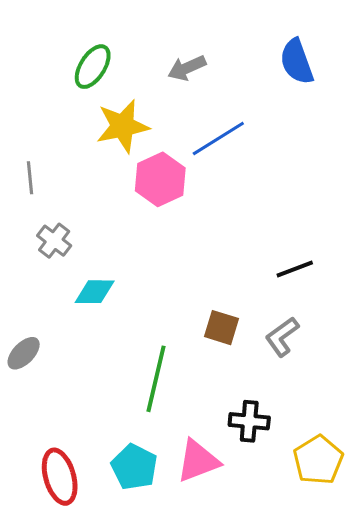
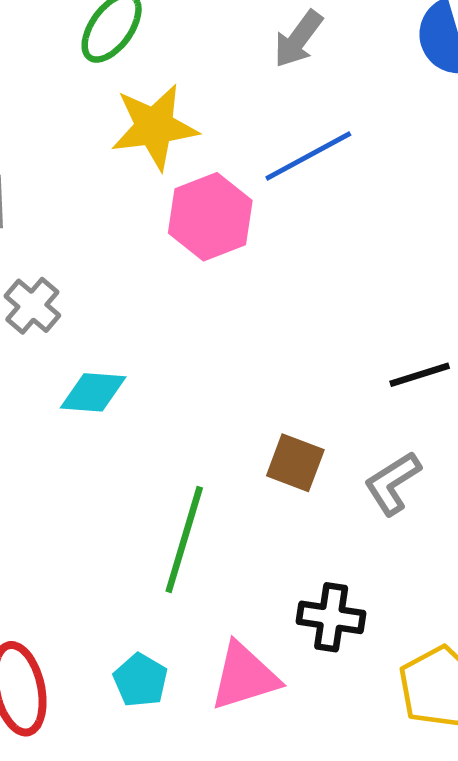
gray arrow: (187, 68) -> (298, 39), moved, turned -33
cyan pentagon: (134, 467) -> (140, 680), size x0.7

